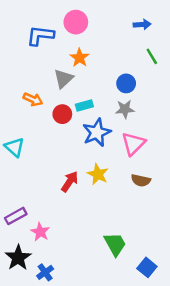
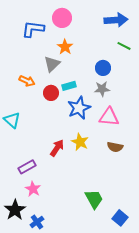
blue arrow: (142, 25) -> (116, 20), size x1.6
green line: (152, 56) -> (124, 46), turned -32
pink triangle: (133, 144) -> (109, 117), turned 50
purple rectangle: (16, 216) -> (27, 167), moved

